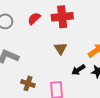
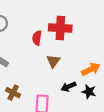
red semicircle: (34, 19) -> (37, 38), moved, turned -48

